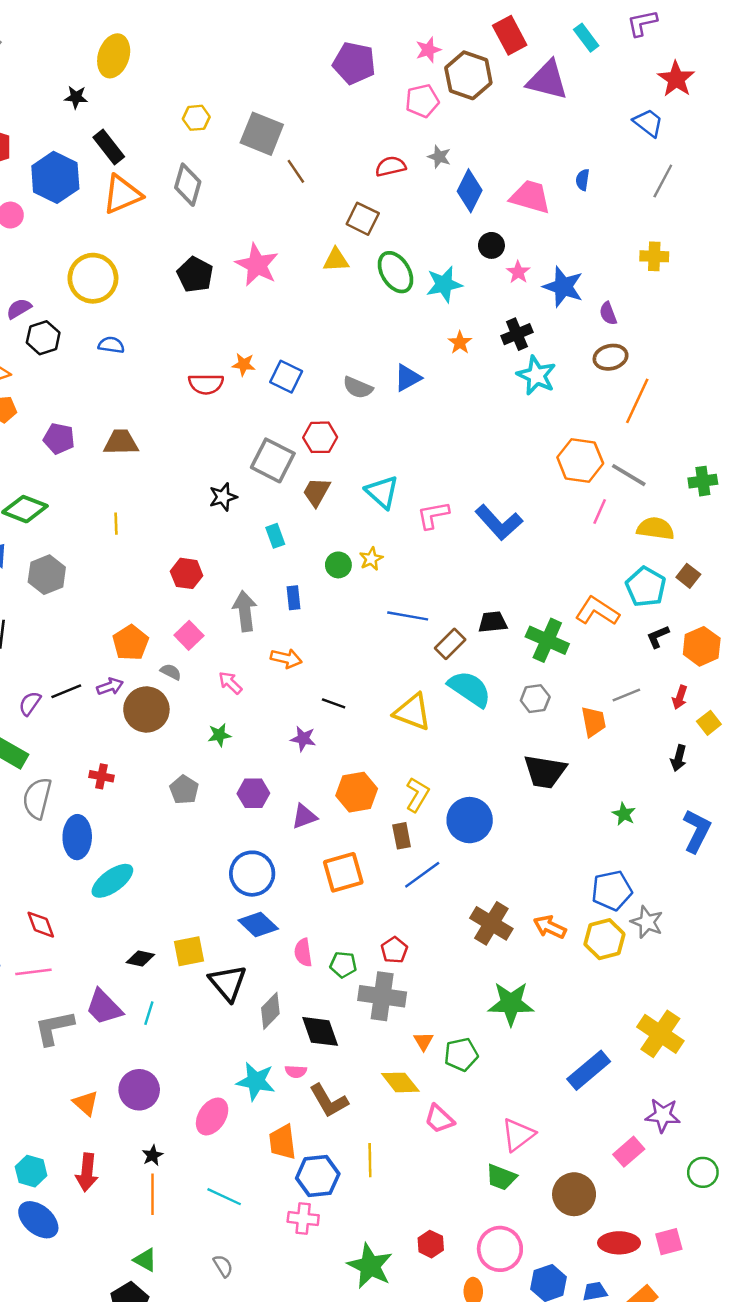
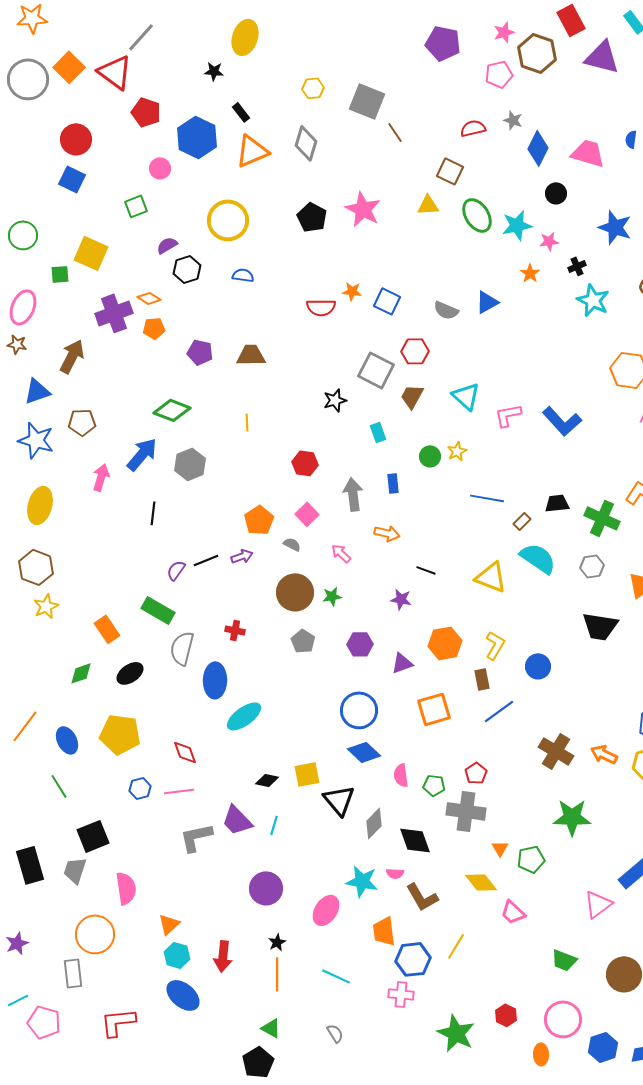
black rectangle: (109, 147) -> (241, 112), size x0.7
pink star: (518, 272) -> (549, 241), moved, turned 30
black cross: (517, 334) -> (577, 266), size x0.7
brown rectangle: (450, 644) -> (522, 521), size x0.7
brown circle: (146, 709) -> (295, 592), moved
blue circle: (470, 820) -> (538, 666), size x0.7
orange triangle: (86, 1103) -> (169, 924), moved, turned 35
pink triangle: (518, 1135) -> (598, 904), moved
yellow line: (370, 1160) -> (456, 946), turned 32

